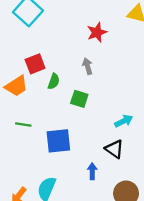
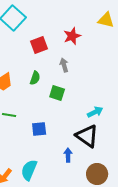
red square: (35, 64) -> (39, 45), moved
blue square: (58, 141) -> (39, 129), size x0.7
black triangle: (114, 149) -> (87, 136), size x1.4

